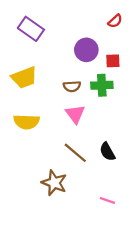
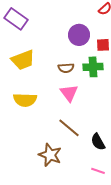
purple rectangle: (31, 29) -> (16, 19), moved
black semicircle: (107, 152) -> (98, 142), moved

